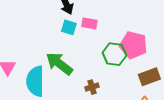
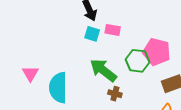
green arrow: (59, 64) -> (103, 70), moved
brown cross: (92, 87) -> (115, 94), turned 32

